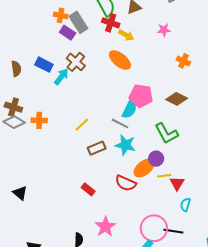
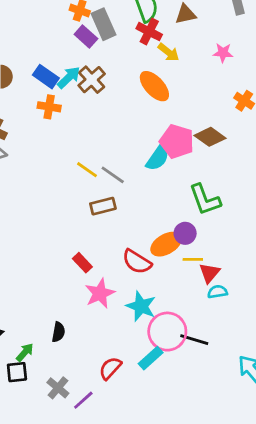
cyan arrow: (61, 77) -> (69, 77), moved
brown diamond: (177, 99) -> (210, 137), moved
orange cross: (39, 120) -> (49, 107), moved
gray line: (120, 123) -> (113, 175), moved
yellow line: (82, 125) -> (87, 170), turned 70
cyan star: (125, 145) -> (141, 306), moved
cyan semicircle: (185, 205) -> (217, 292), moved, turned 56
pink star: (105, 227) -> (100, 293), moved

